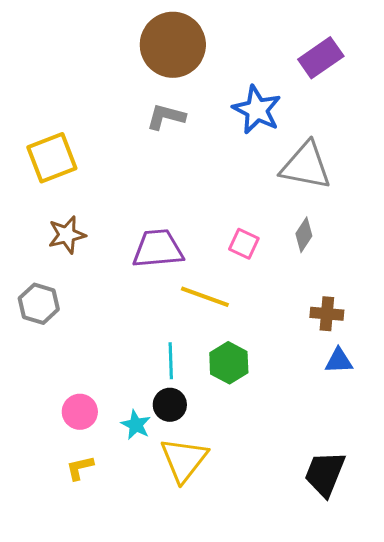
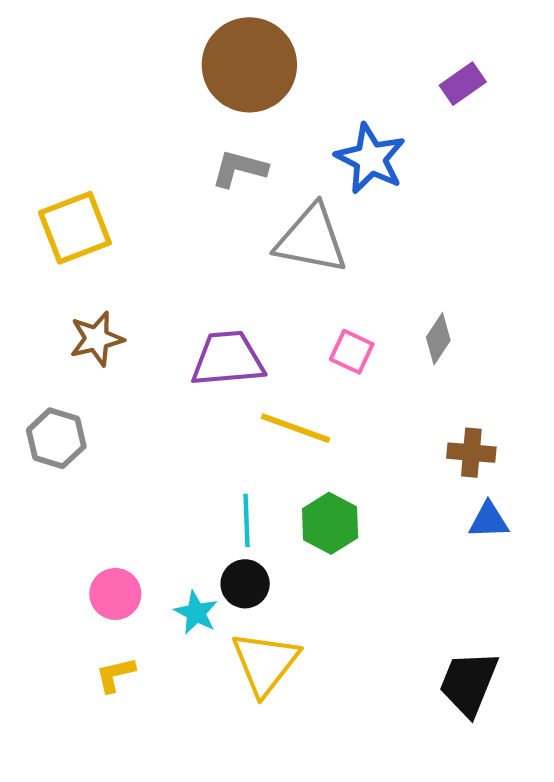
purple rectangle: (321, 58) -> (463, 84), size x0.7
gray triangle: (306, 166) -> (311, 239), moved

